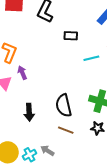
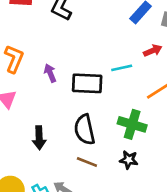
black rectangle: (71, 36) -> (87, 83), moved, size x1.6
purple arrow: (22, 73) -> (50, 73), moved

